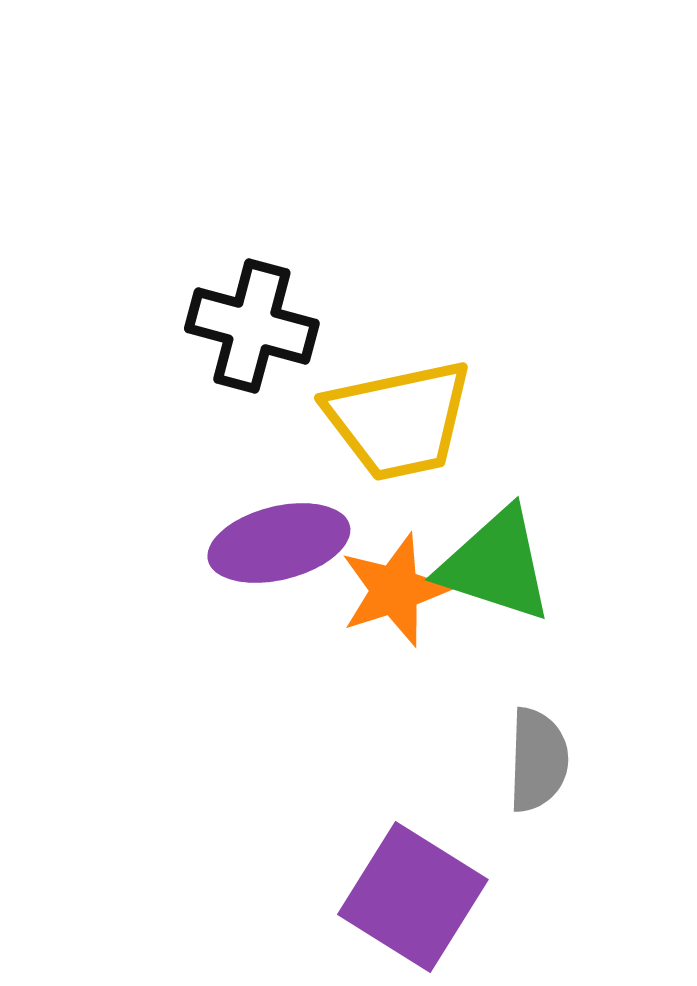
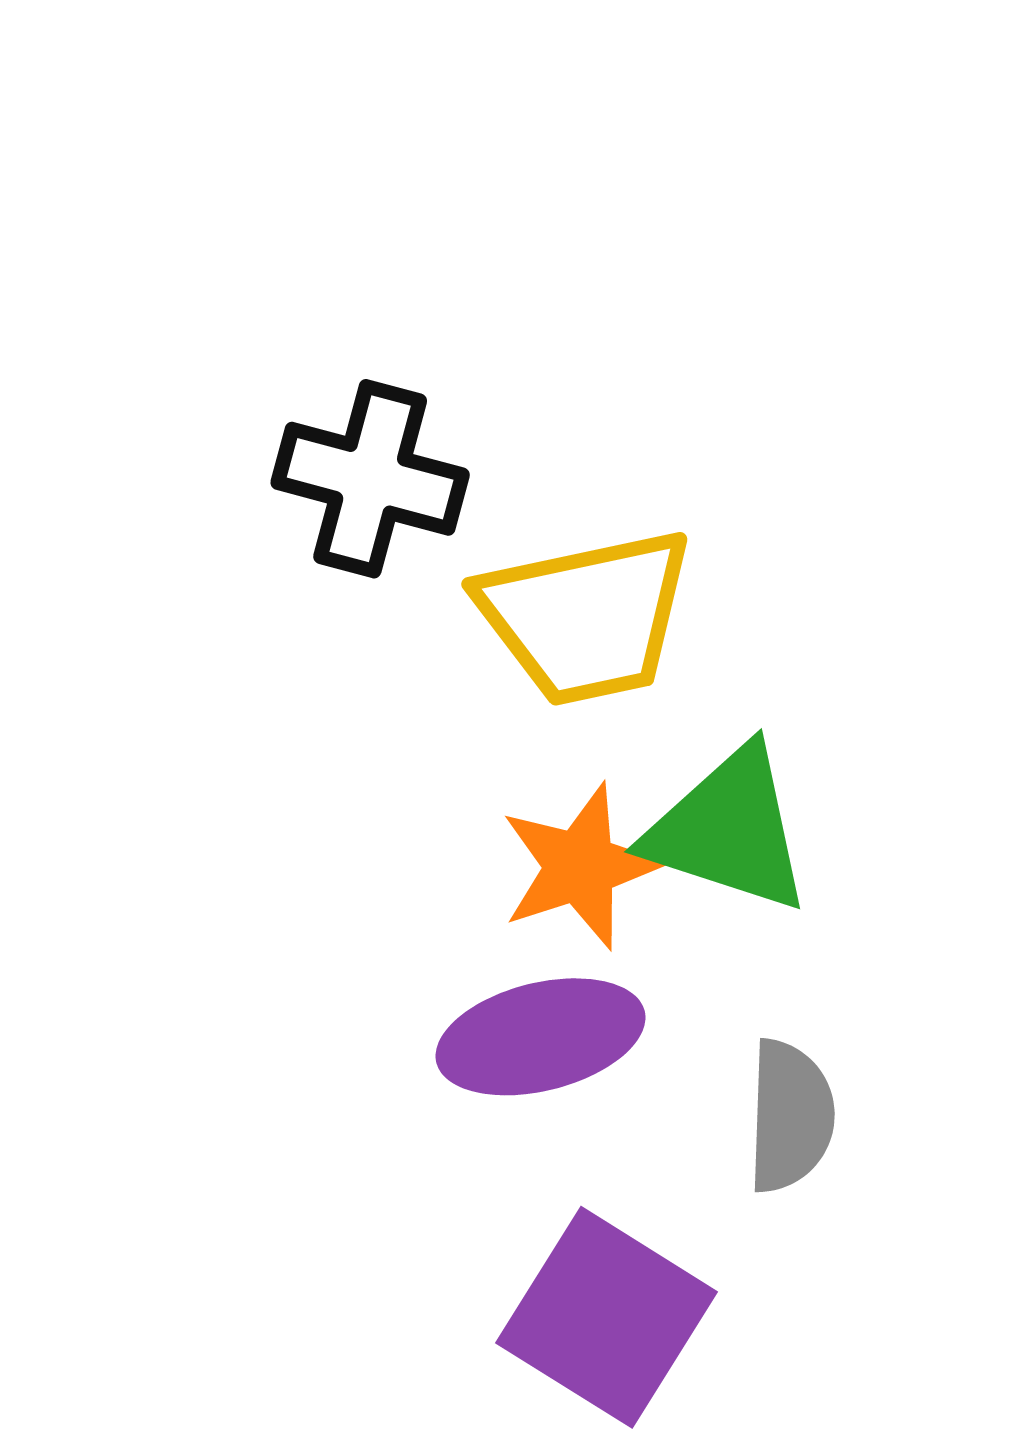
purple ellipse: (279, 543) -> (540, 1037), moved

